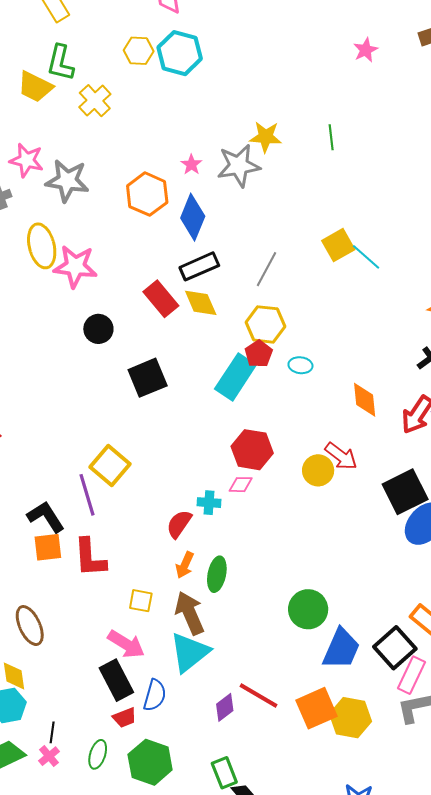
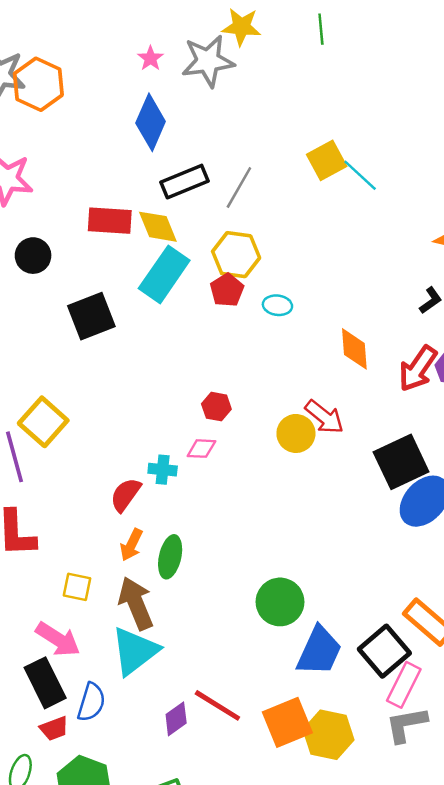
orange hexagon: (147, 194) -> (38, 84), moved
black rectangle: (199, 266) -> (185, 182), moved
red rectangle: (161, 299) -> (110, 221), turned -48
cyan rectangle: (235, 377) -> (164, 274), moved
red hexagon: (252, 450) -> (216, 407), size x0.6

